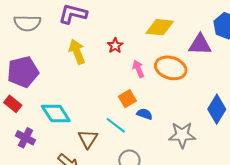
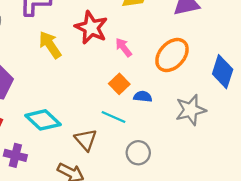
red star: (115, 46) -> (91, 28), size x1.8
orange ellipse: (171, 68) -> (172, 55), moved, turned -52

